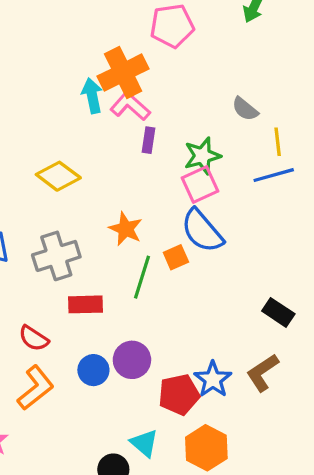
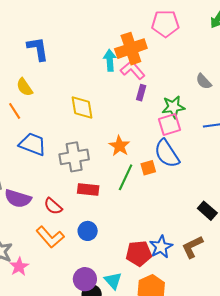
yellow diamond: (58, 176) -> (82, 108), turned 36
purple circle: (132, 360) -> (85, 279), moved
orange L-shape: (36, 388) -> (50, 237), turned 80

